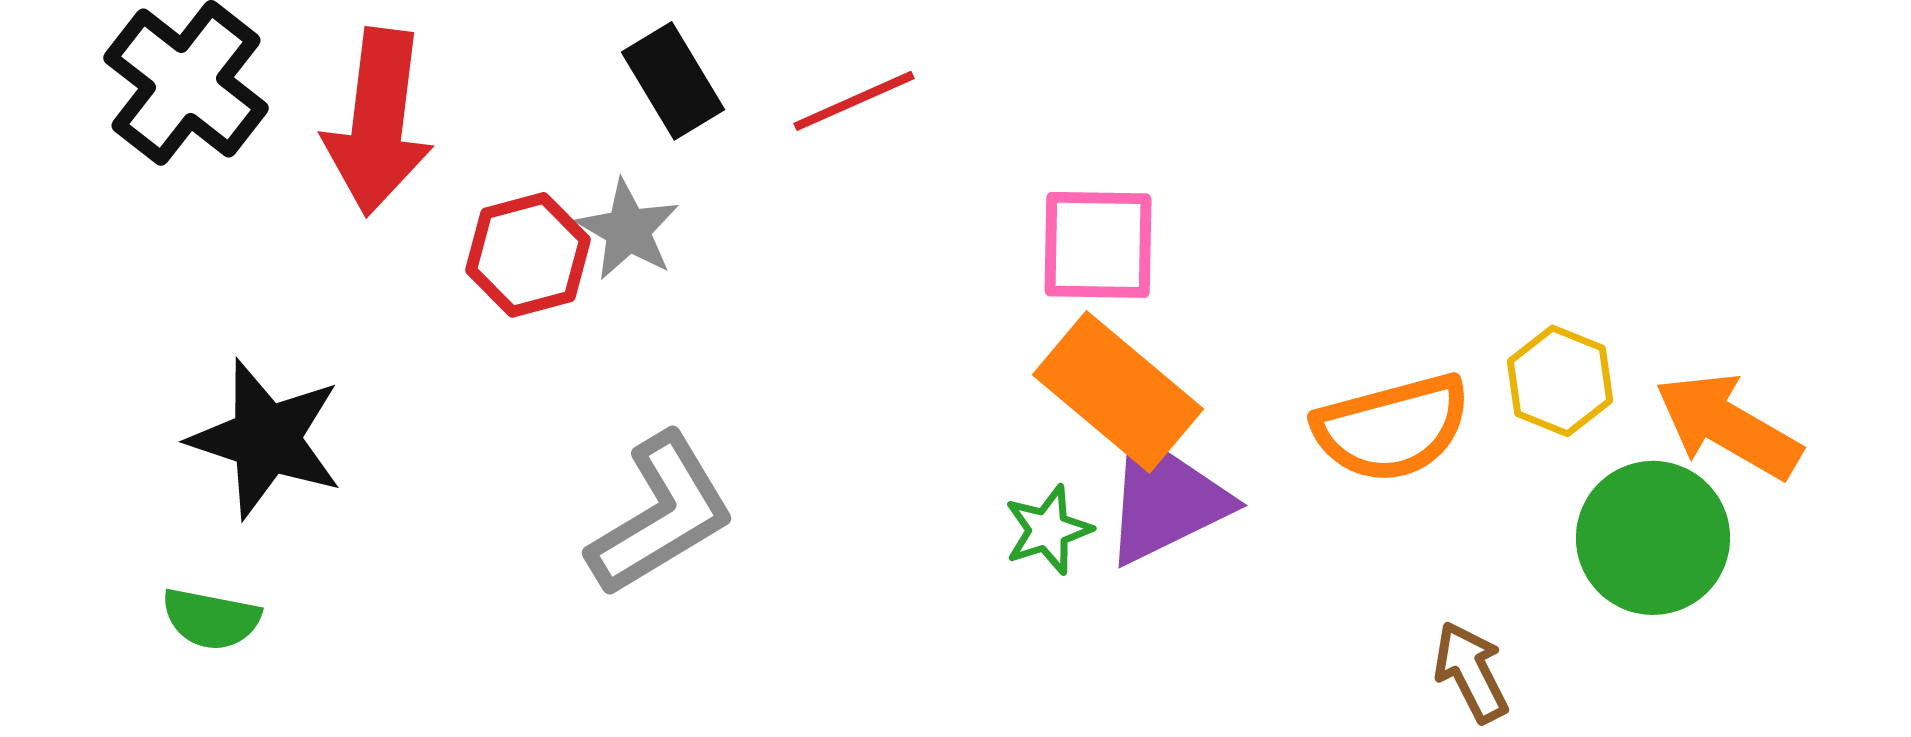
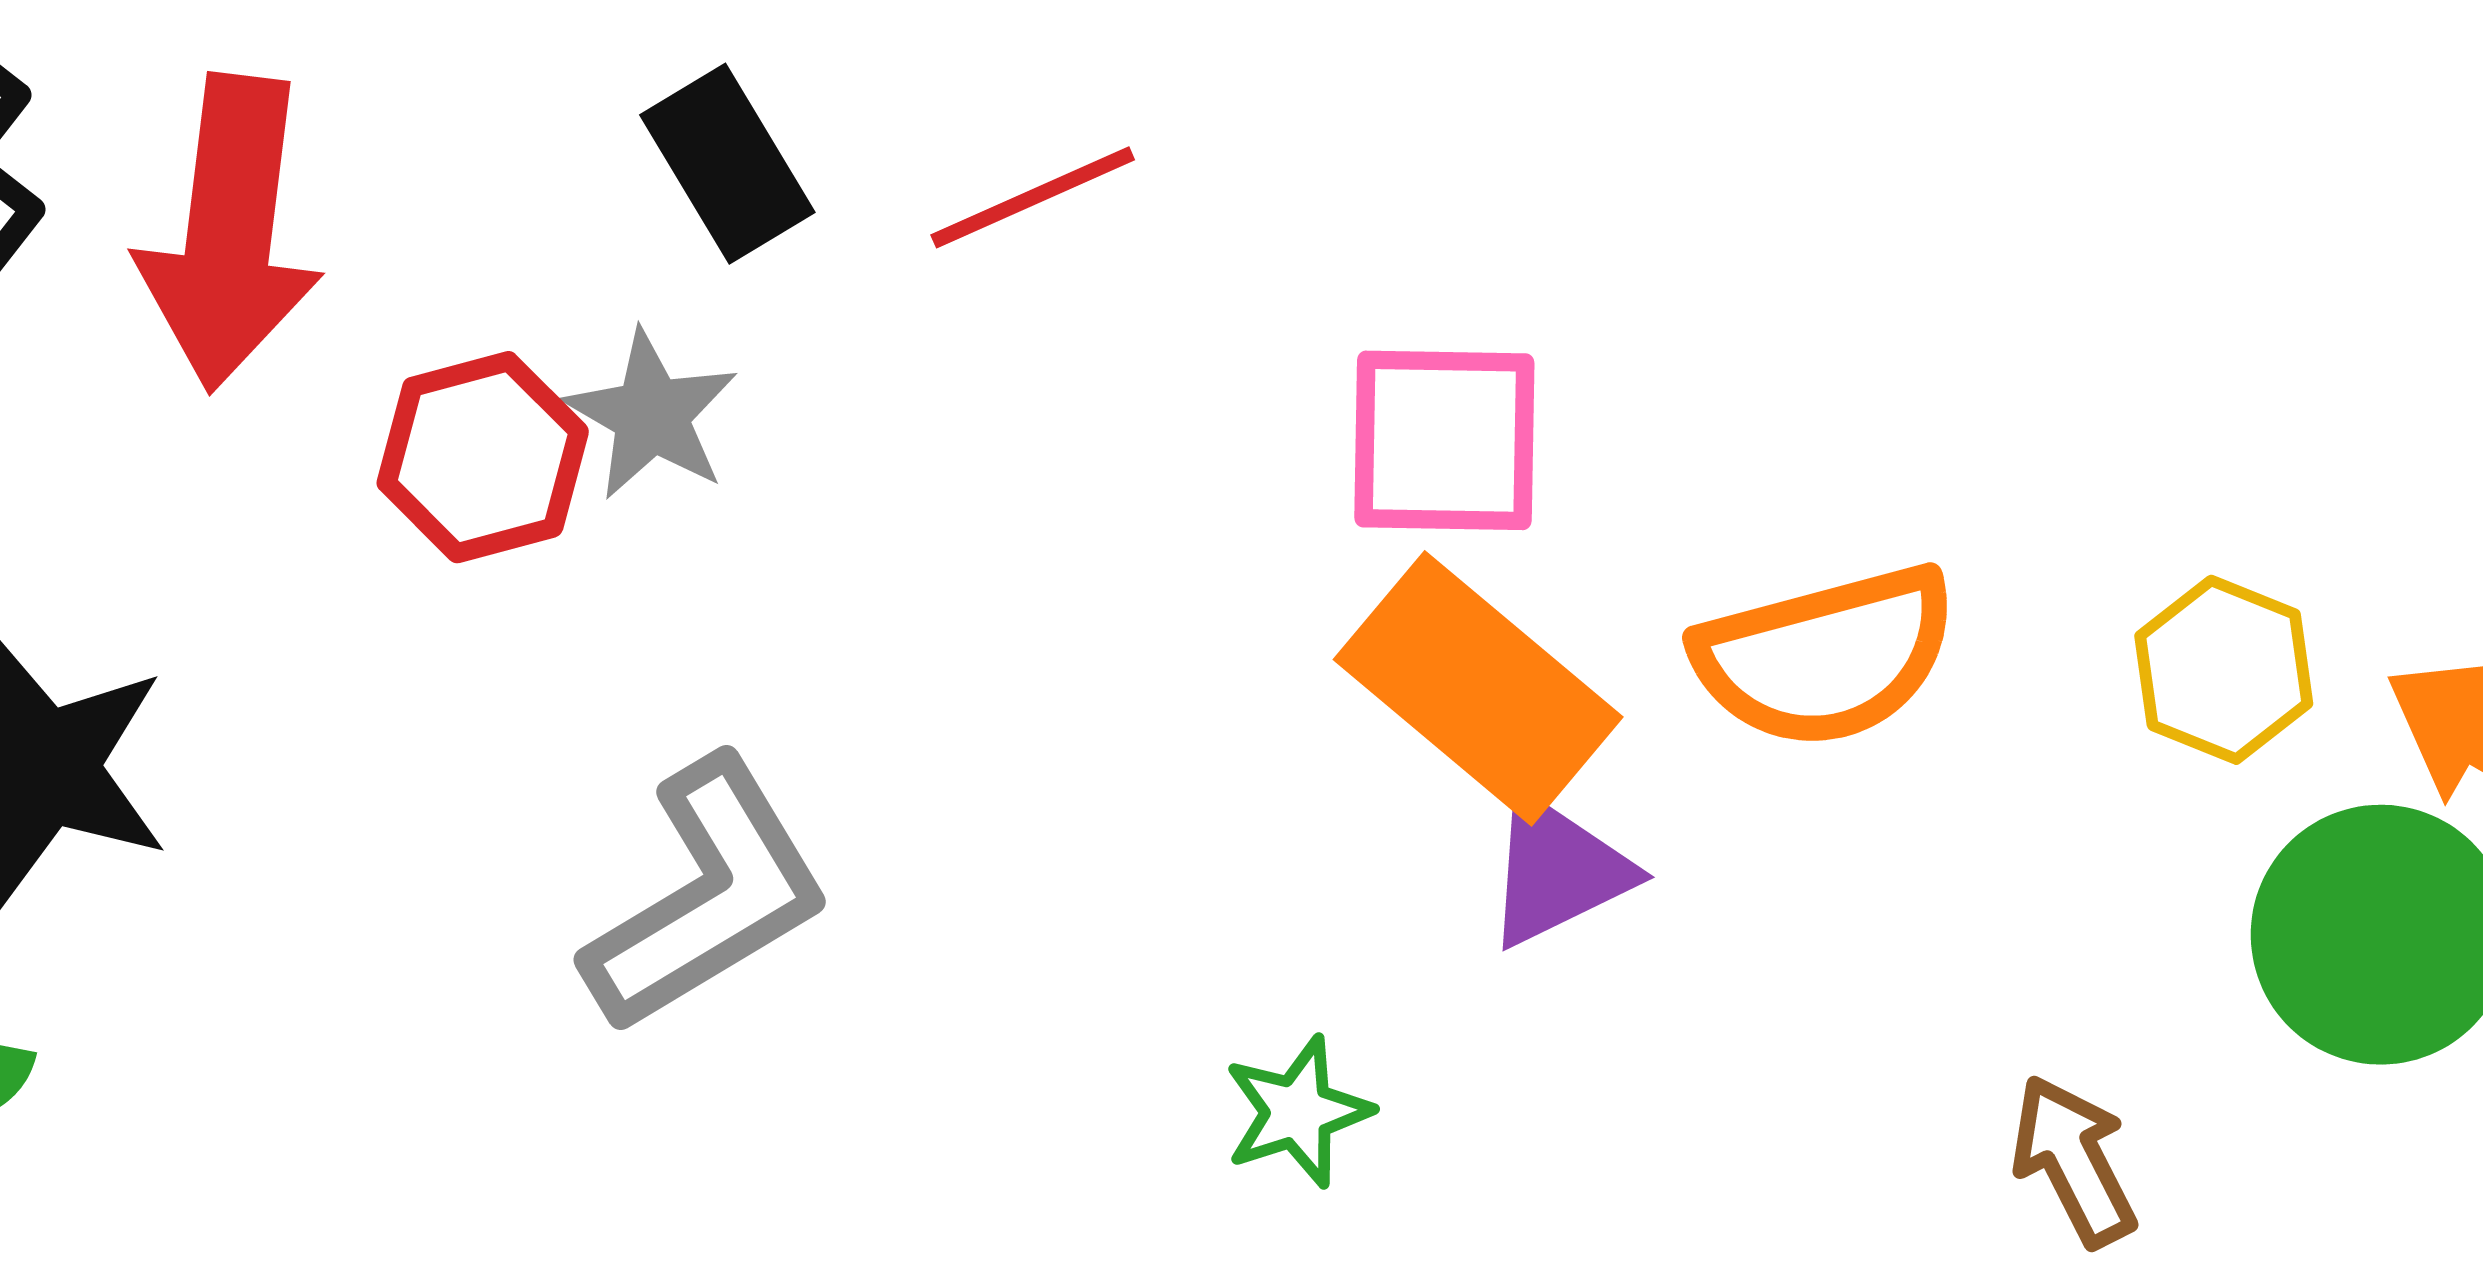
orange semicircle: (1392, 428) -> (1826, 656), moved
purple triangle: (1165, 500) -> (1557, 871), size x0.7
green star: (1048, 530) -> (1298, 1112), moved

